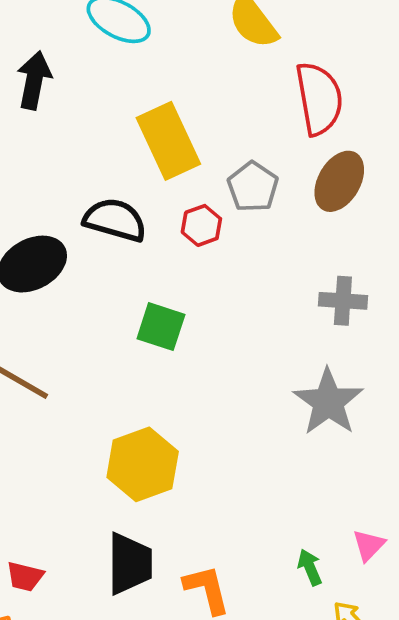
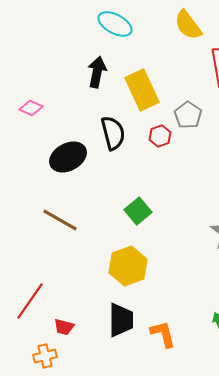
black arrow: (34, 80) -> (97, 72), moved
black semicircle: (115, 220) -> (113, 133), turned 60
green square: (161, 327) -> (138, 211), moved, turned 32

